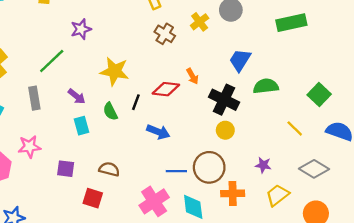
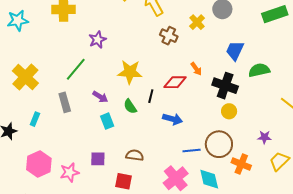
pink star: (29, 147) -> (70, 172), moved
orange cross: (233, 193) -> (241, 164), turned 30

